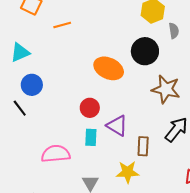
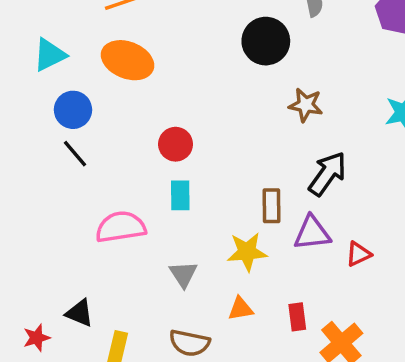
orange ellipse: (109, 68) -> (128, 60), moved
brown star: (166, 89) -> (306, 105), size x0.7
black line: (20, 108) -> (75, 154), moved
purple triangle: (117, 126) -> (312, 233), moved, turned -35

